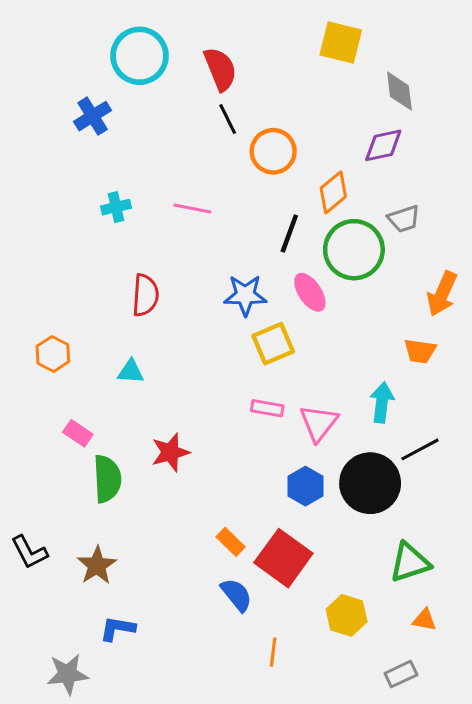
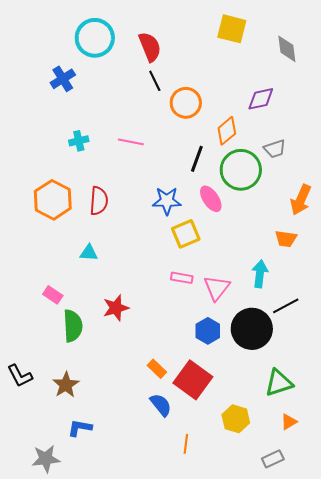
gray diamond: (399, 91) -> (287, 49), moved
orange hexagon: (53, 354) -> (53, 200), moved, size x1.6
orange triangle: (424, 620) -> (289, 422), turned -42

